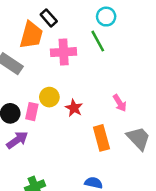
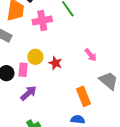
orange rectangle: (101, 138) -> (83, 96), moved
purple arrow: (17, 140) -> (28, 93), moved

